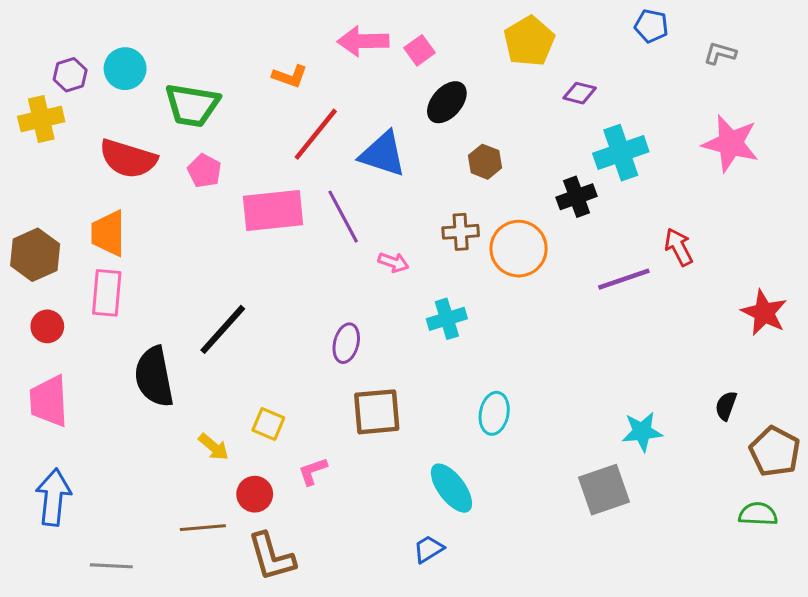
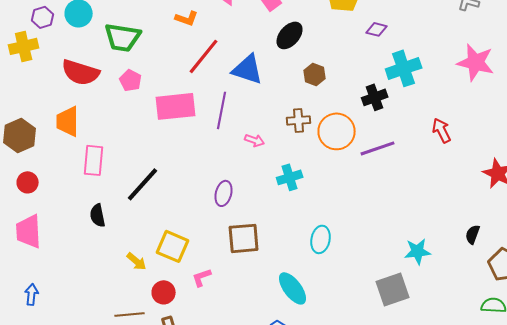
purple line: (343, 217) -> (222, 110), turned 39
purple line: (624, 279) -> (378, 148), moved
pink rectangle: (107, 293) -> (94, 160), moved
black semicircle: (154, 377) -> (98, 215), size x0.6
yellow square: (268, 424) -> (173, 246), size x1.5
blue arrow: (53, 497) -> (32, 294), size x0.6

